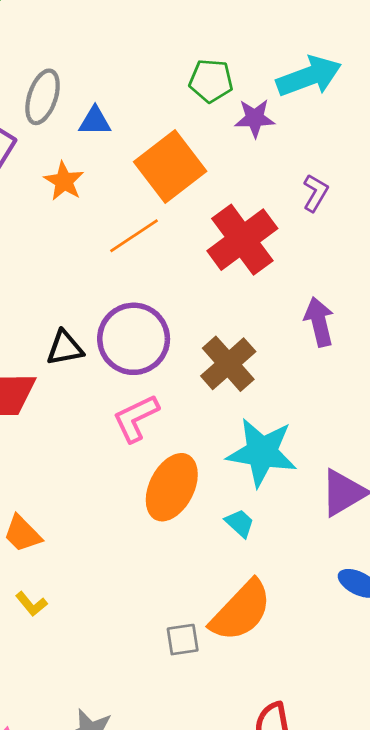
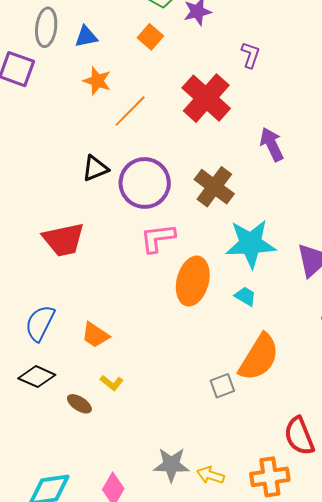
orange square: (170, 166) -> (150, 37), moved, size x0.5
orange star: (64, 181) -> (97, 81), moved
black triangle: (65, 348) -> (95, 168), moved
pink L-shape: (136, 418) -> (158, 238), turned 30

